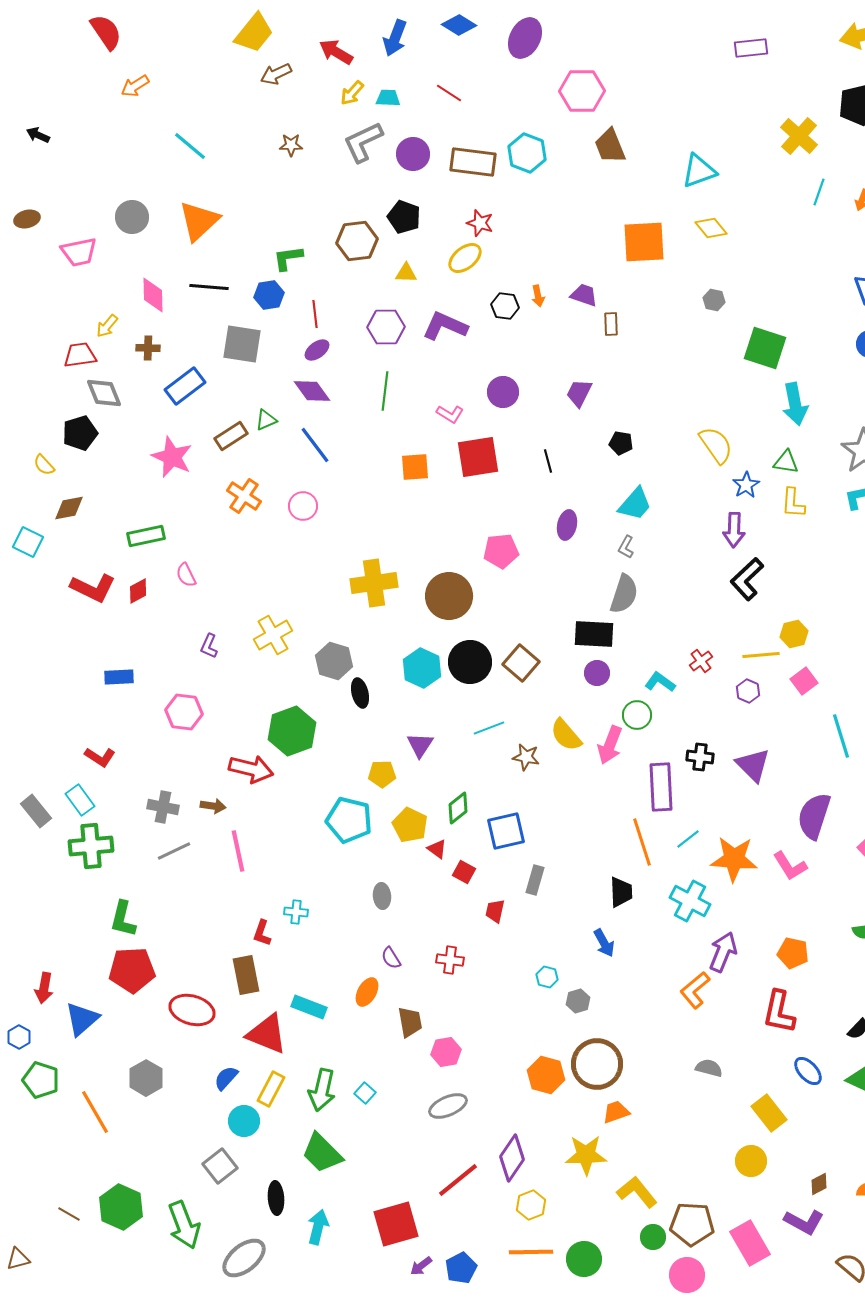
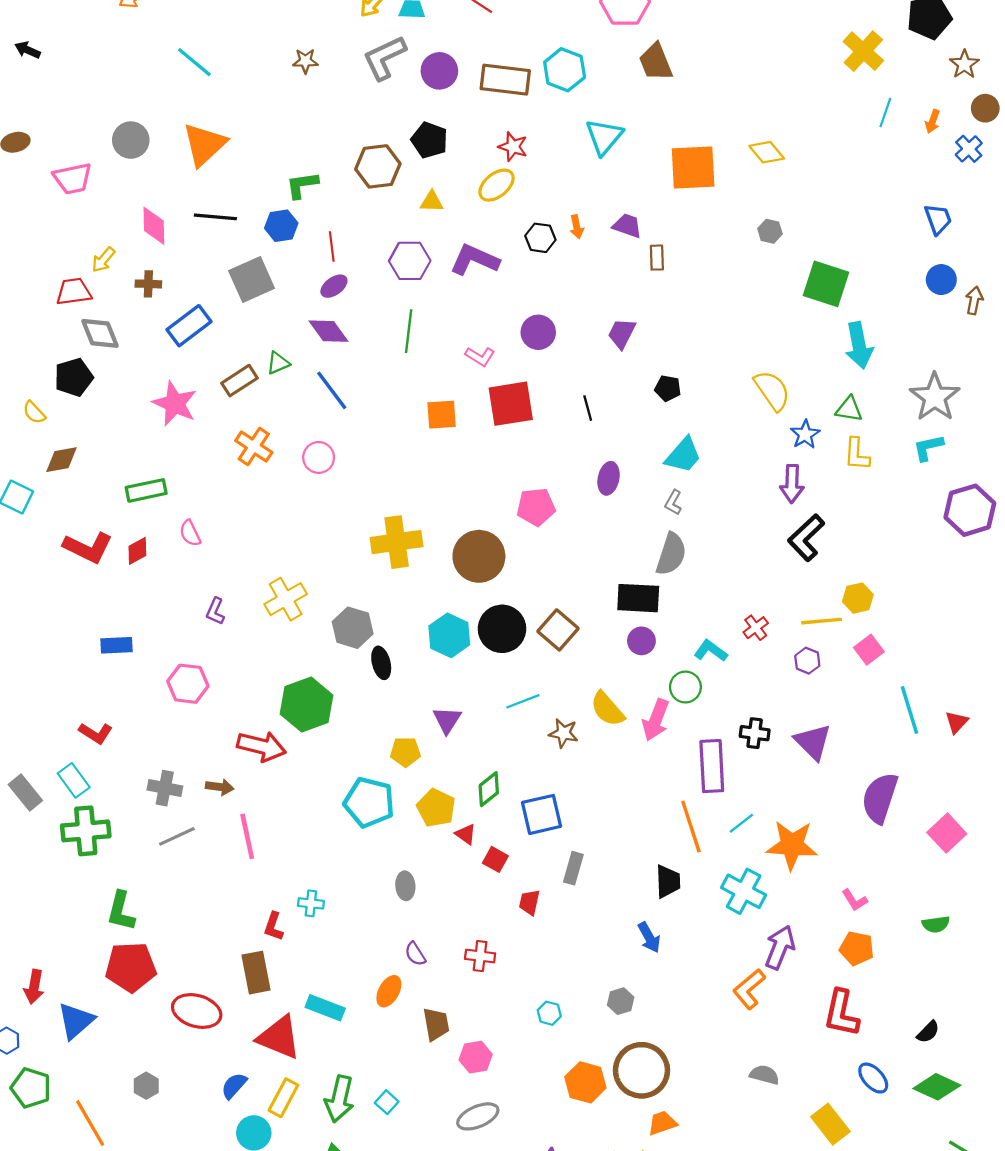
cyan triangle: (699, 171) -> (604, 137), moved, turned -30
gray square: (242, 344) -> (252, 280), turned -33
pink L-shape: (790, 866) -> (855, 900), moved, size x0.7
cyan hexagon: (547, 977) -> (549, 1013), moved
gray hexagon: (146, 1078) -> (146, 1086), size x0.7

